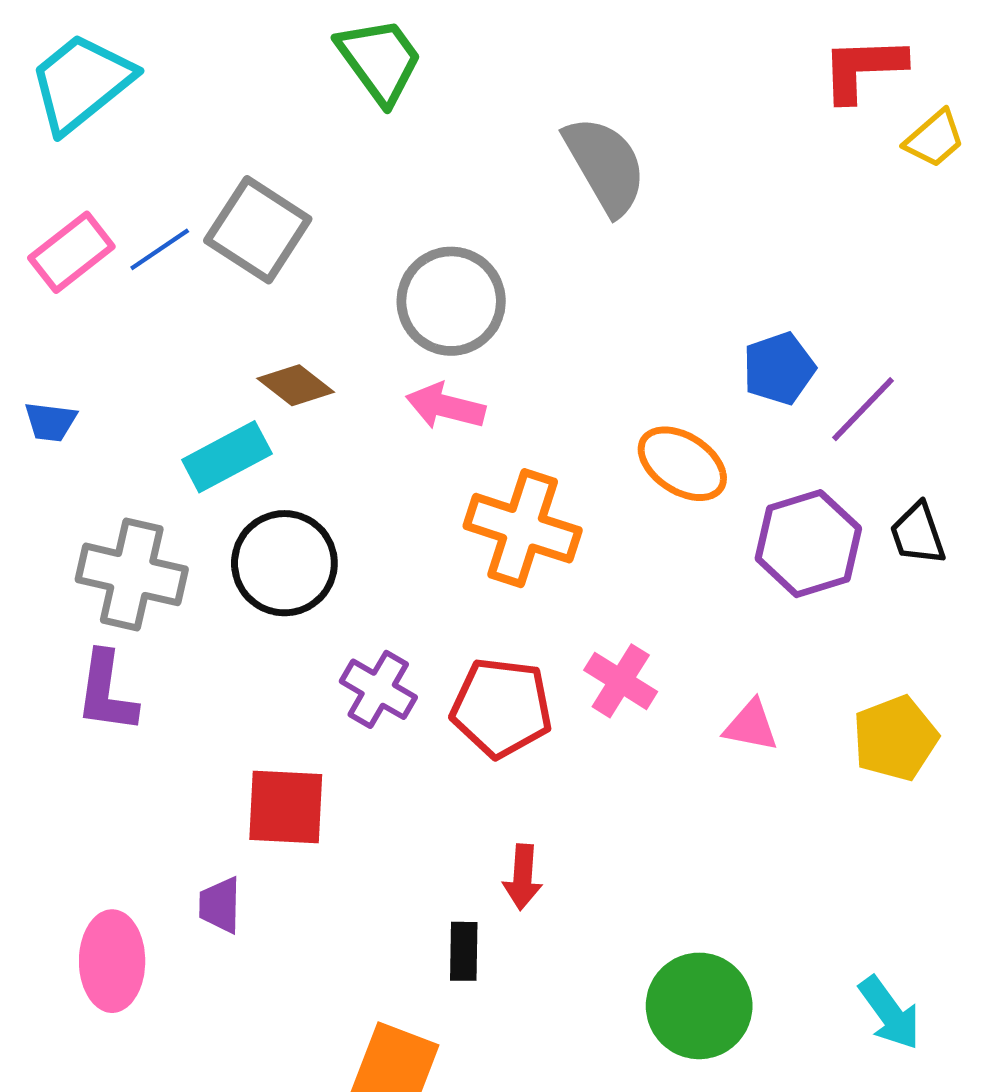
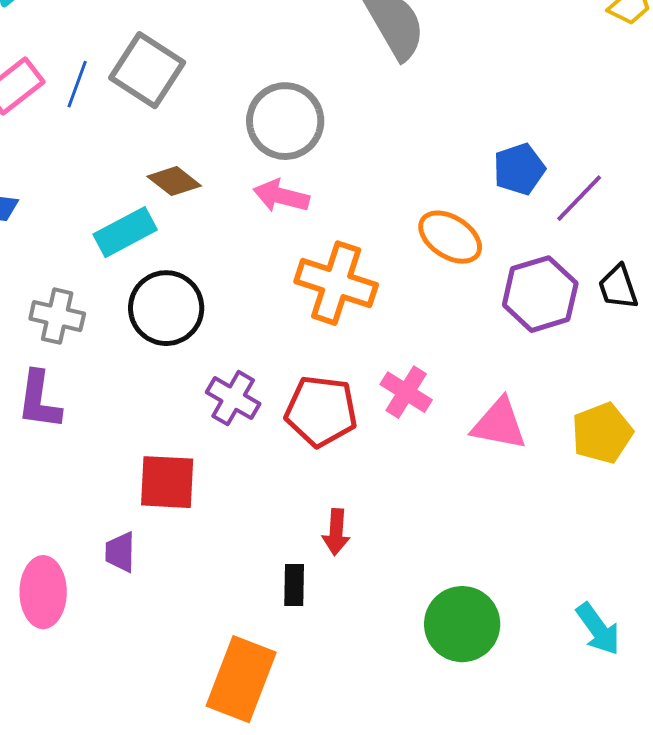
blue line: (160, 249) -> (77, 84), turned -36
gray cross: (132, 574) -> (57, 316), size x0.7
pink triangle: (751, 726) -> (499, 424), size x1.4

